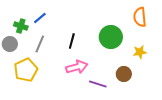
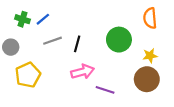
green cross: (21, 26) -> (23, 19), moved
gray line: (40, 44) -> (53, 41), moved, turned 48
brown circle: (124, 74) -> (147, 79), moved, size x1.5

